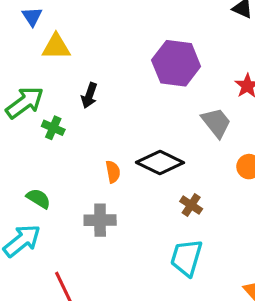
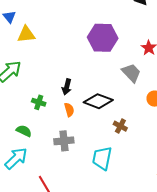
black arrow: (89, 95) -> (67, 87), moved
green cross: (53, 128) -> (39, 102), moved
cyan trapezoid: (186, 258) -> (102, 158), moved

